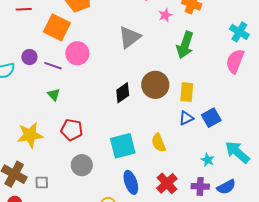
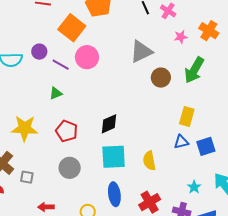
brown circle: (155, 85) -> (161, 78), moved, size x0.7
black diamond: (123, 93) -> (109, 124), moved
green triangle: (54, 95) -> (56, 93), turned 40

